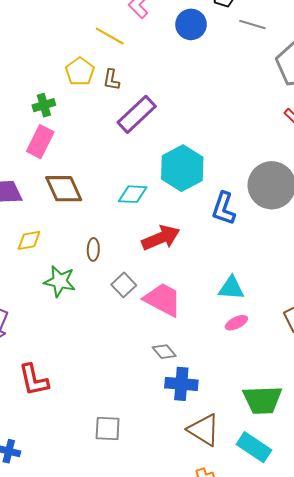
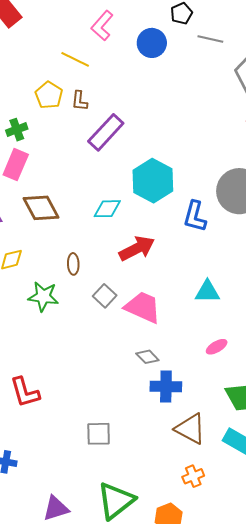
pink ellipse: (236, 323) -> (217, 347), moved

